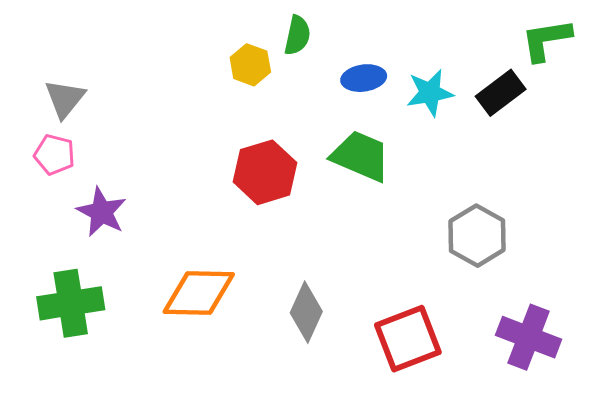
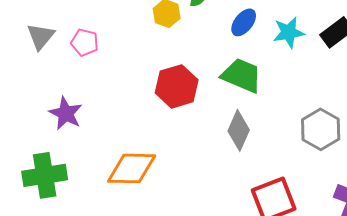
blue ellipse: (364, 78) -> (244, 22), turned -44
pink pentagon: (54, 155) -> (85, 42), moved
gray diamond: (306, 312) -> (239, 130), moved

